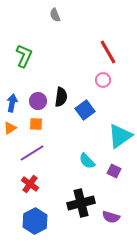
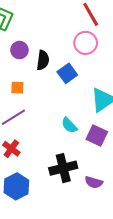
pink circle: (103, 80) -> (86, 43), size x1.5
purple circle: (38, 101) -> (19, 50), moved
purple square: (114, 171) -> (97, 136), size x1.5

